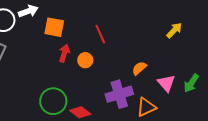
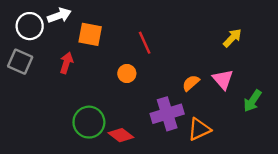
red arrow: (64, 53) -> (66, 63), moved
pink triangle: (166, 83) -> (223, 79), moved

